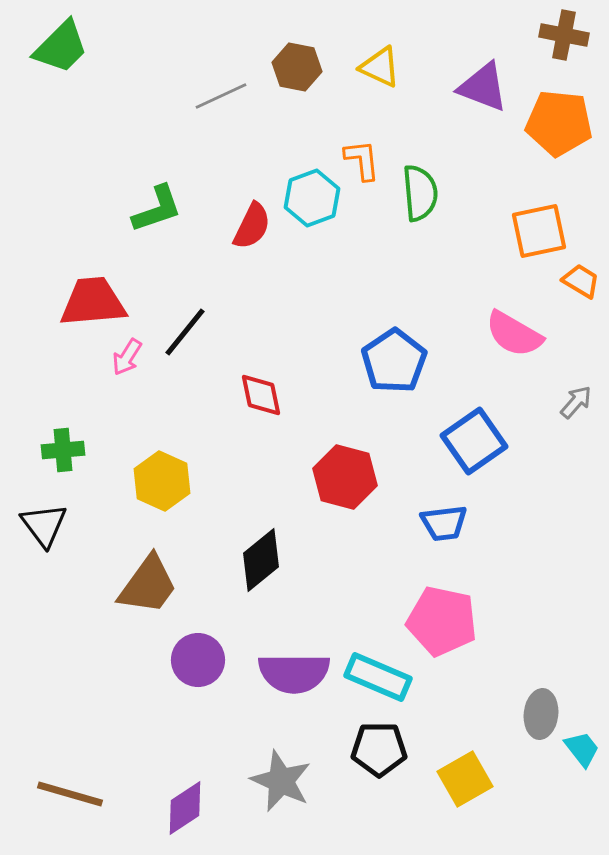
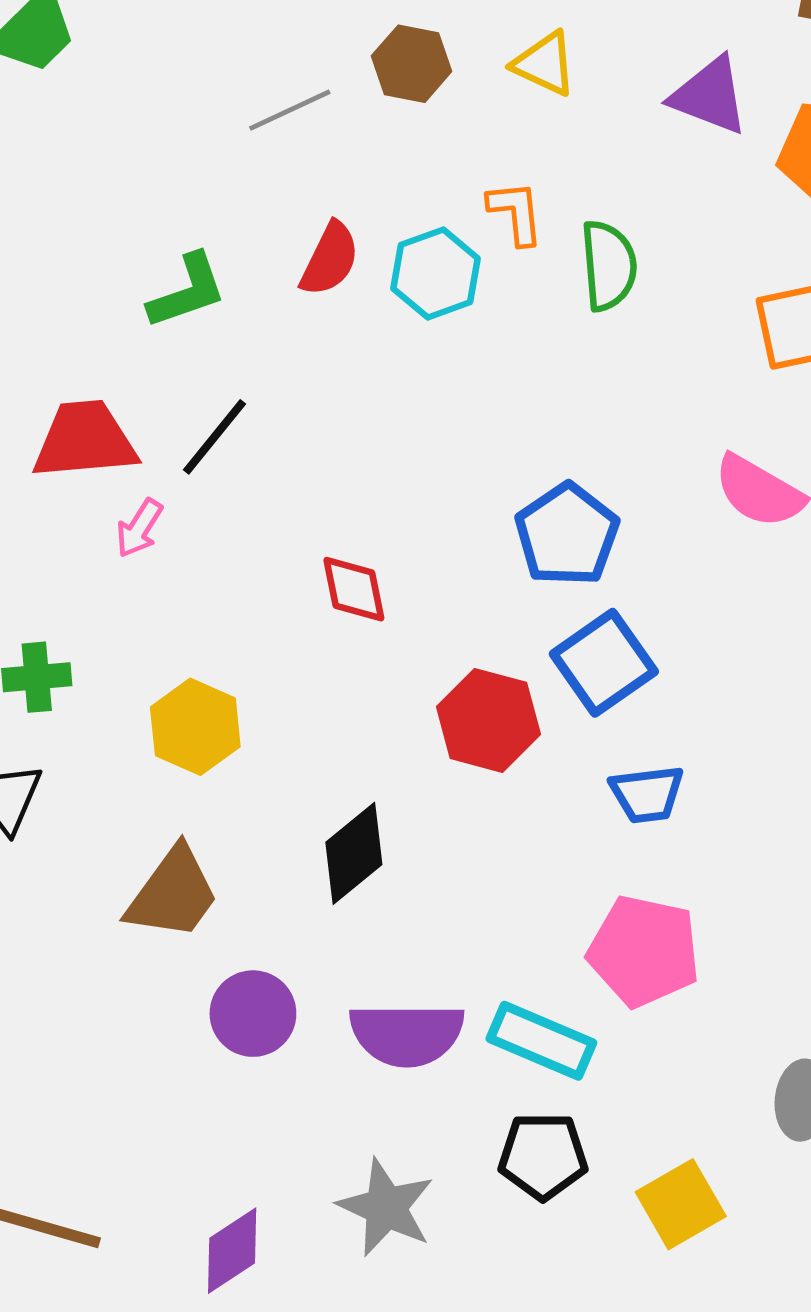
red semicircle: (252, 226) -> (330, 259), moved
black line: (185, 332) -> (215, 437), moved
blue square: (474, 441) -> (604, 663), moved

